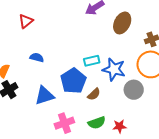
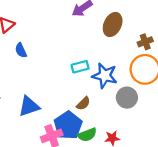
blue semicircle: (37, 58) -> (21, 50), moved, turned -128
blue pentagon: (73, 81) -> (68, 125), moved

